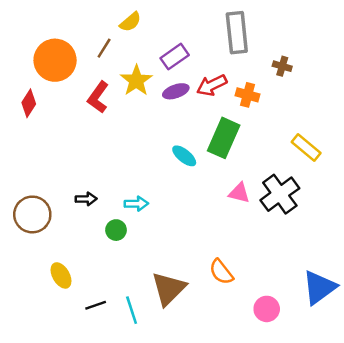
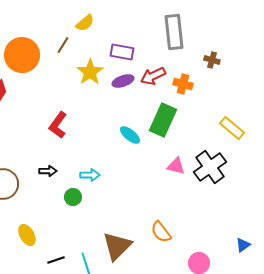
purple rectangle: (175, 57) -> (122, 52), turned 45
red L-shape: (98, 97) -> (58, 125), moved
blue triangle: (319, 287) -> (243, 245), size x0.5

